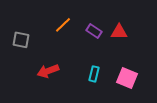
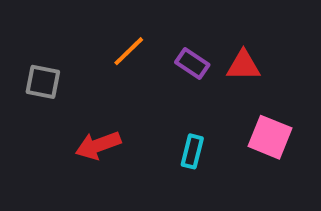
pink square: (127, 78) -> (270, 137), moved

